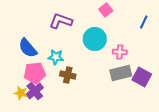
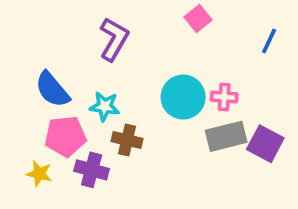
purple L-shape: (61, 21) -> (114, 39), turned 100
cyan circle: (95, 39) -> (183, 97), moved
purple cross: (35, 91) -> (92, 170), moved, turned -36

